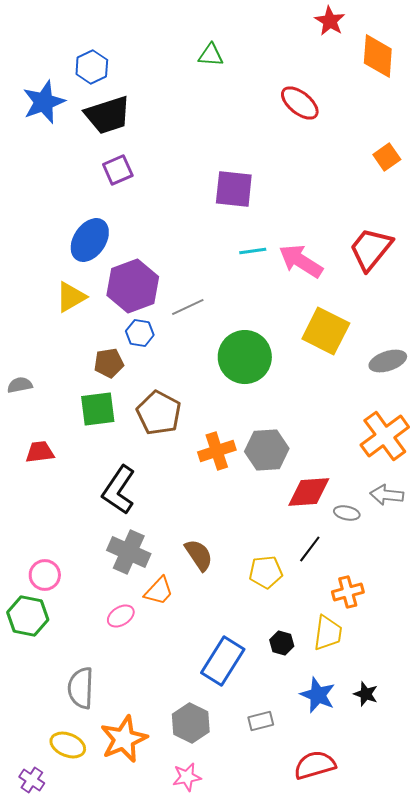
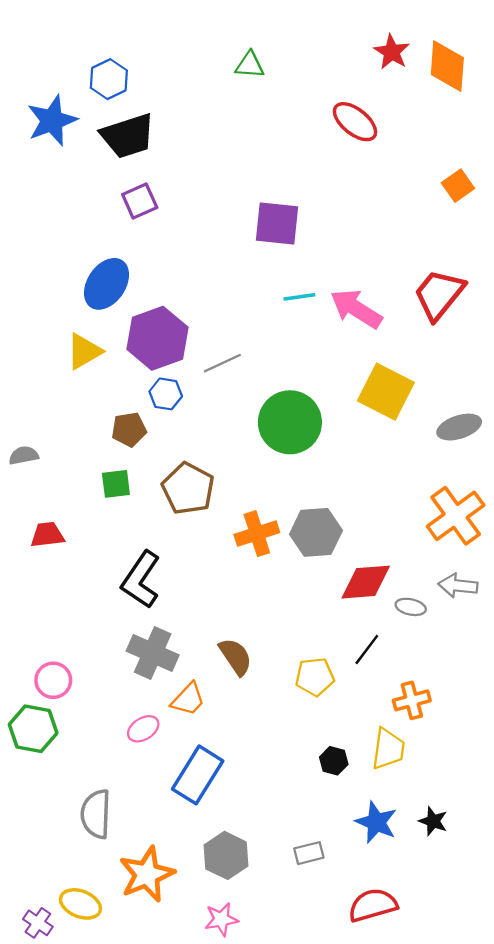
red star: (330, 21) -> (392, 52), moved
green square: (98, 409) -> (116, 484), size x0.7
blue rectangle: (223, 661) -> (198, 775), moved
yellow ellipse: (68, 745) -> (80, 904), moved

